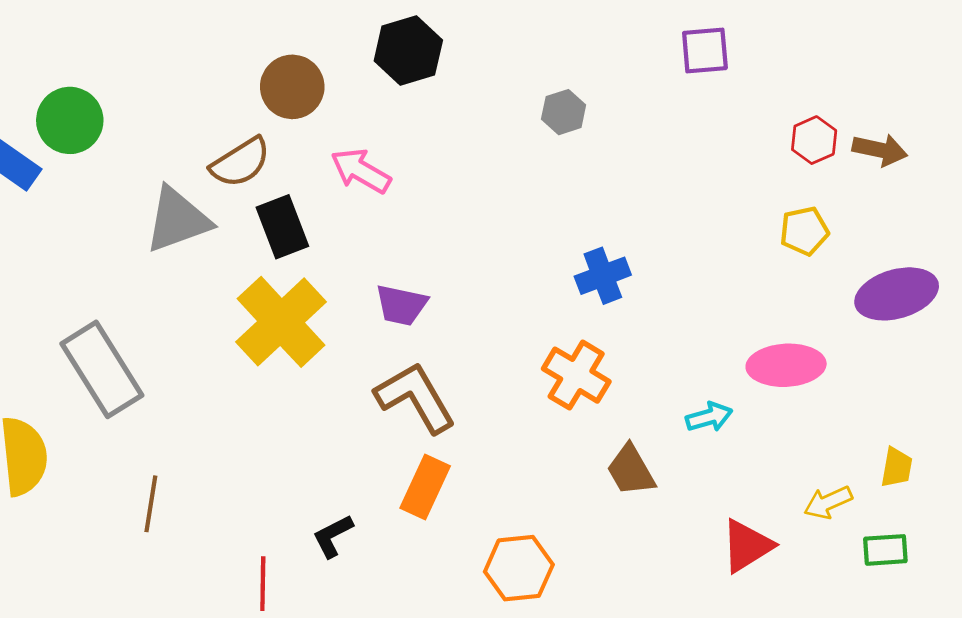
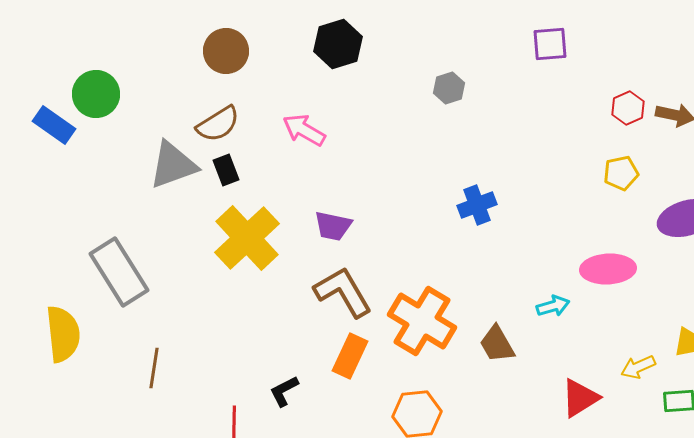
brown circle: (292, 87) -> (226, 51), moved
black rectangle: (282, 227) -> (226, 170), moved, size x0.7
orange cross: (576, 375) -> (422, 321), moved, size x1.4

